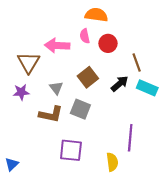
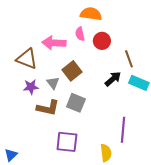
brown triangle: (29, 62) -> (27, 59), turned -40
brown square: (88, 77) -> (72, 71), moved
purple star: (21, 92) -> (31, 87), moved

